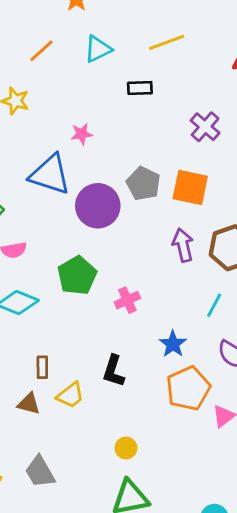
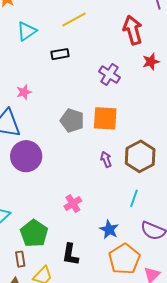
purple circle: (98, 206) -> (26, 156), moved
purple arrow: (183, 245) -> (106, 159), size x0.7
green pentagon: (77, 276) -> (34, 233), moved

